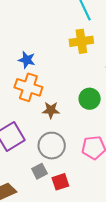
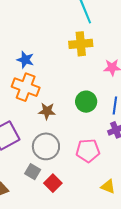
gray square: (39, 171) -> (33, 172), turned -35
red square: (60, 182) -> (53, 183), turned -30

